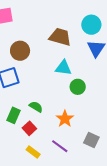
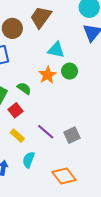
brown trapezoid: (60, 37) -> (41, 17), moved, turned -75
orange star: (65, 119) -> (47, 75), moved
gray square: (91, 140) -> (72, 135), moved, turned 35

